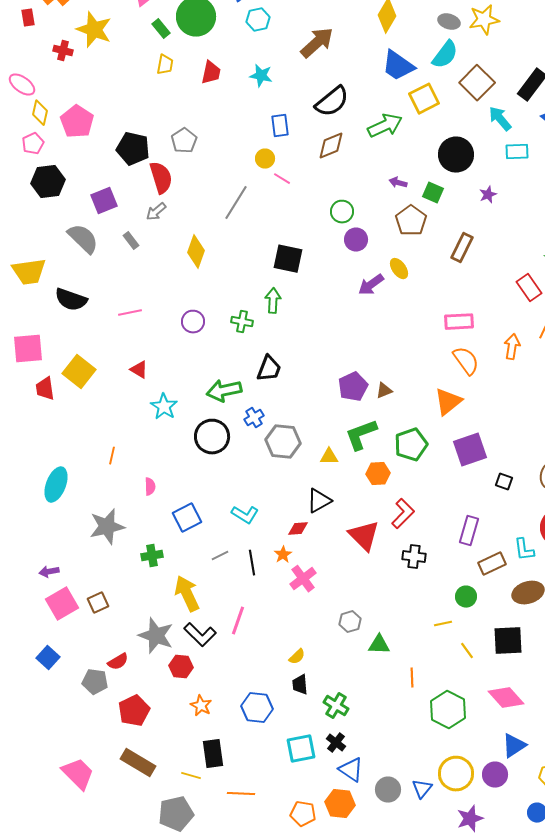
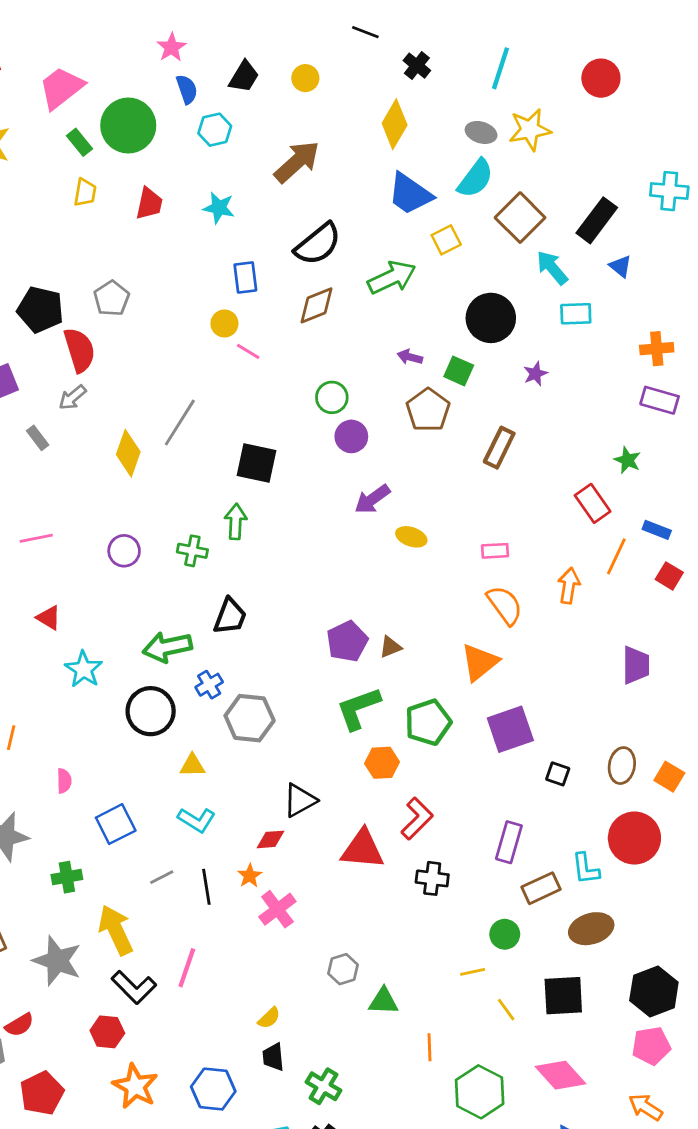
yellow square: (424, 99) -> (446, 240), size x0.7
gray line: (236, 203) -> (180, 423), moved
yellow ellipse: (399, 269) -> (411, 537), moved, turned -35
pink rectangle: (459, 322) -> (495, 551), size x0.7
yellow triangle: (329, 457) -> (192, 766), moved
red triangle: (364, 536) -> (363, 849), turned -40
gray star: (156, 636) -> (57, 961), moved
orange star: (201, 706) -> (135, 1086), size x1.5

